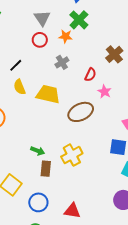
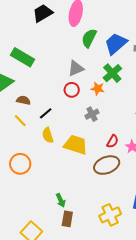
gray triangle: (42, 18) -> (76, 68), turned 36
red semicircle: (90, 75) -> (113, 141), moved
green arrow: (38, 151) -> (61, 200), turned 40
yellow cross: (72, 155) -> (110, 215), moved

